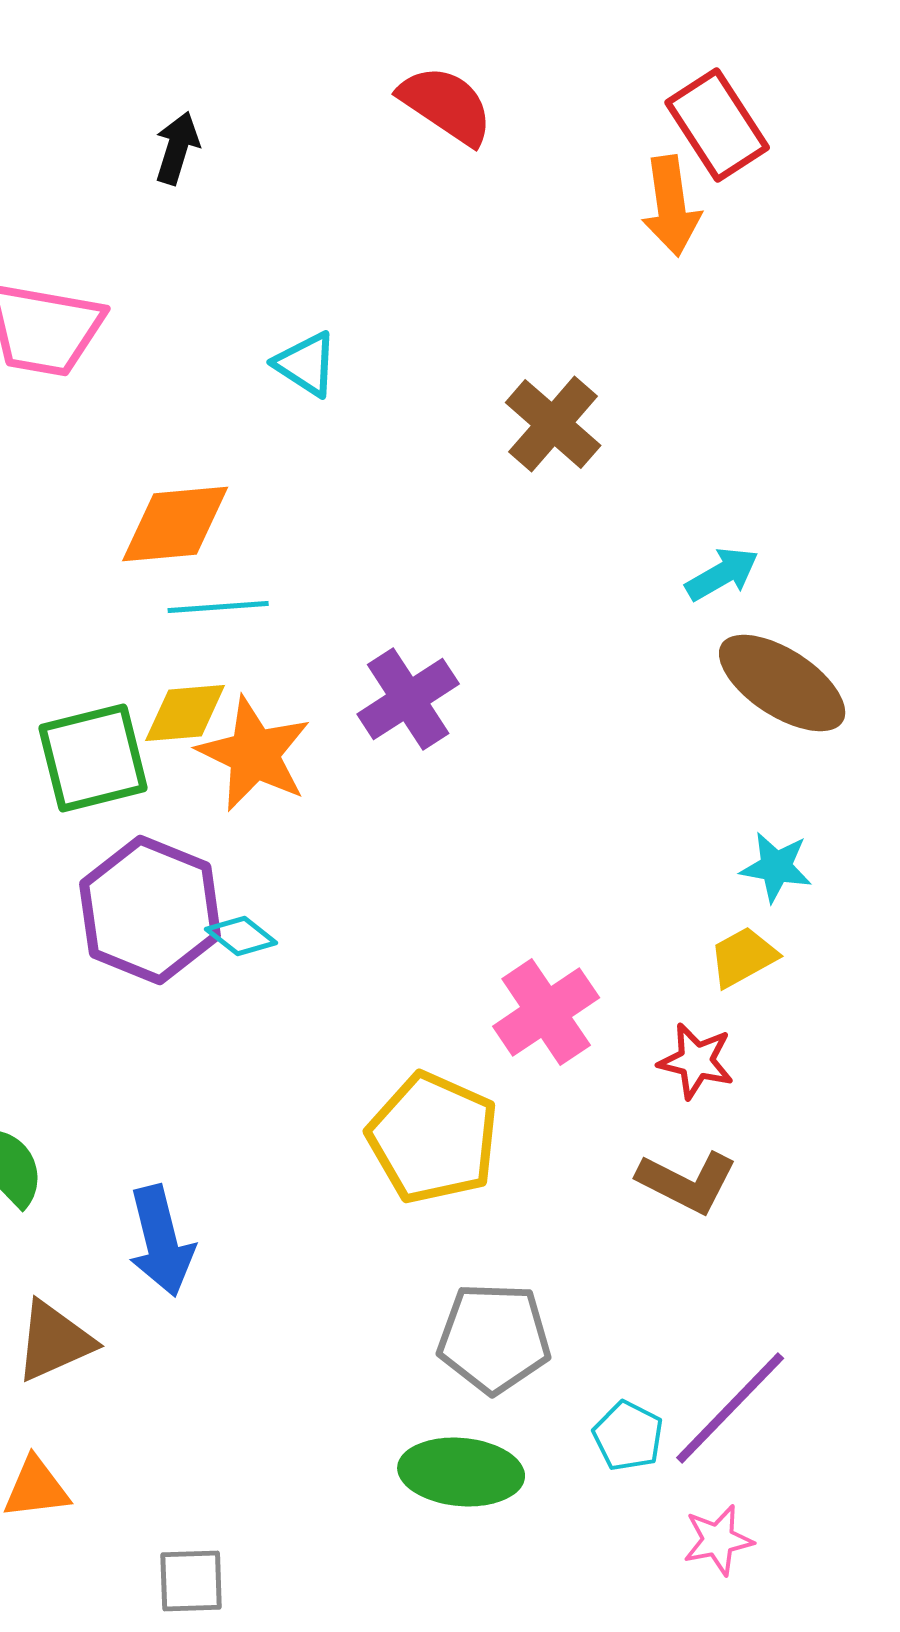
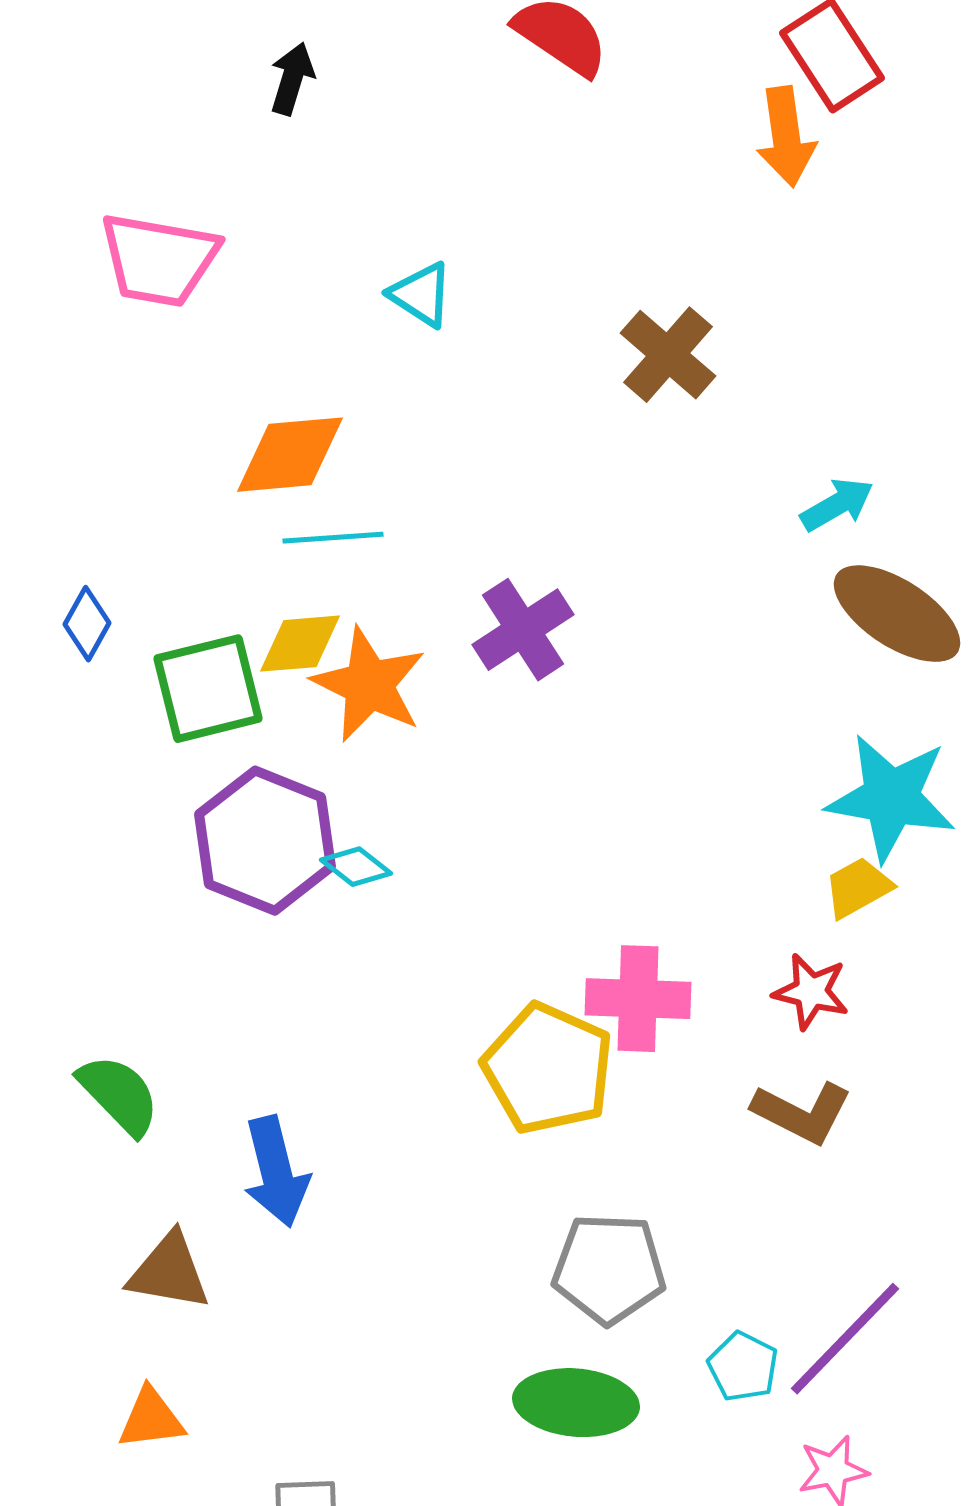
cyan star: (776, 867) -> (891, 798), size x1.8
pink cross: (546, 1012) -> (638, 999), moved, turned 36
brown triangle: (54, 1341) -> (169, 1272), turned 34

